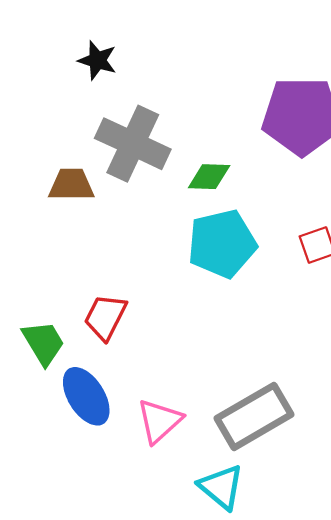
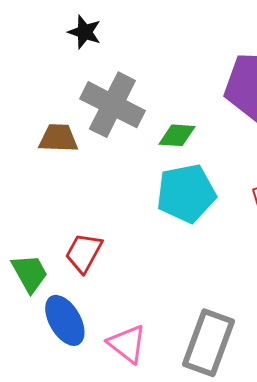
gray rectangle: (254, 416) -> (208, 343), turned -42
pink triangle: (159, 421) -> (127, 344), turned -42

